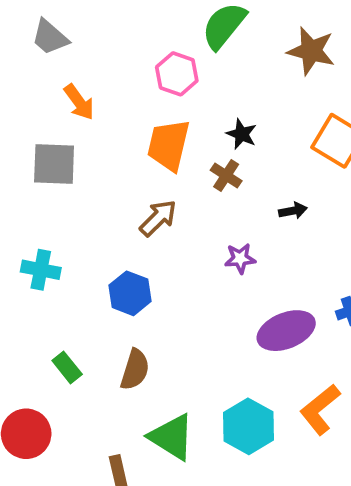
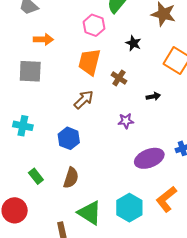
orange arrow: (79, 102) -> (43, 39), turned -54
black star: (241, 134) -> (133, 43), moved

